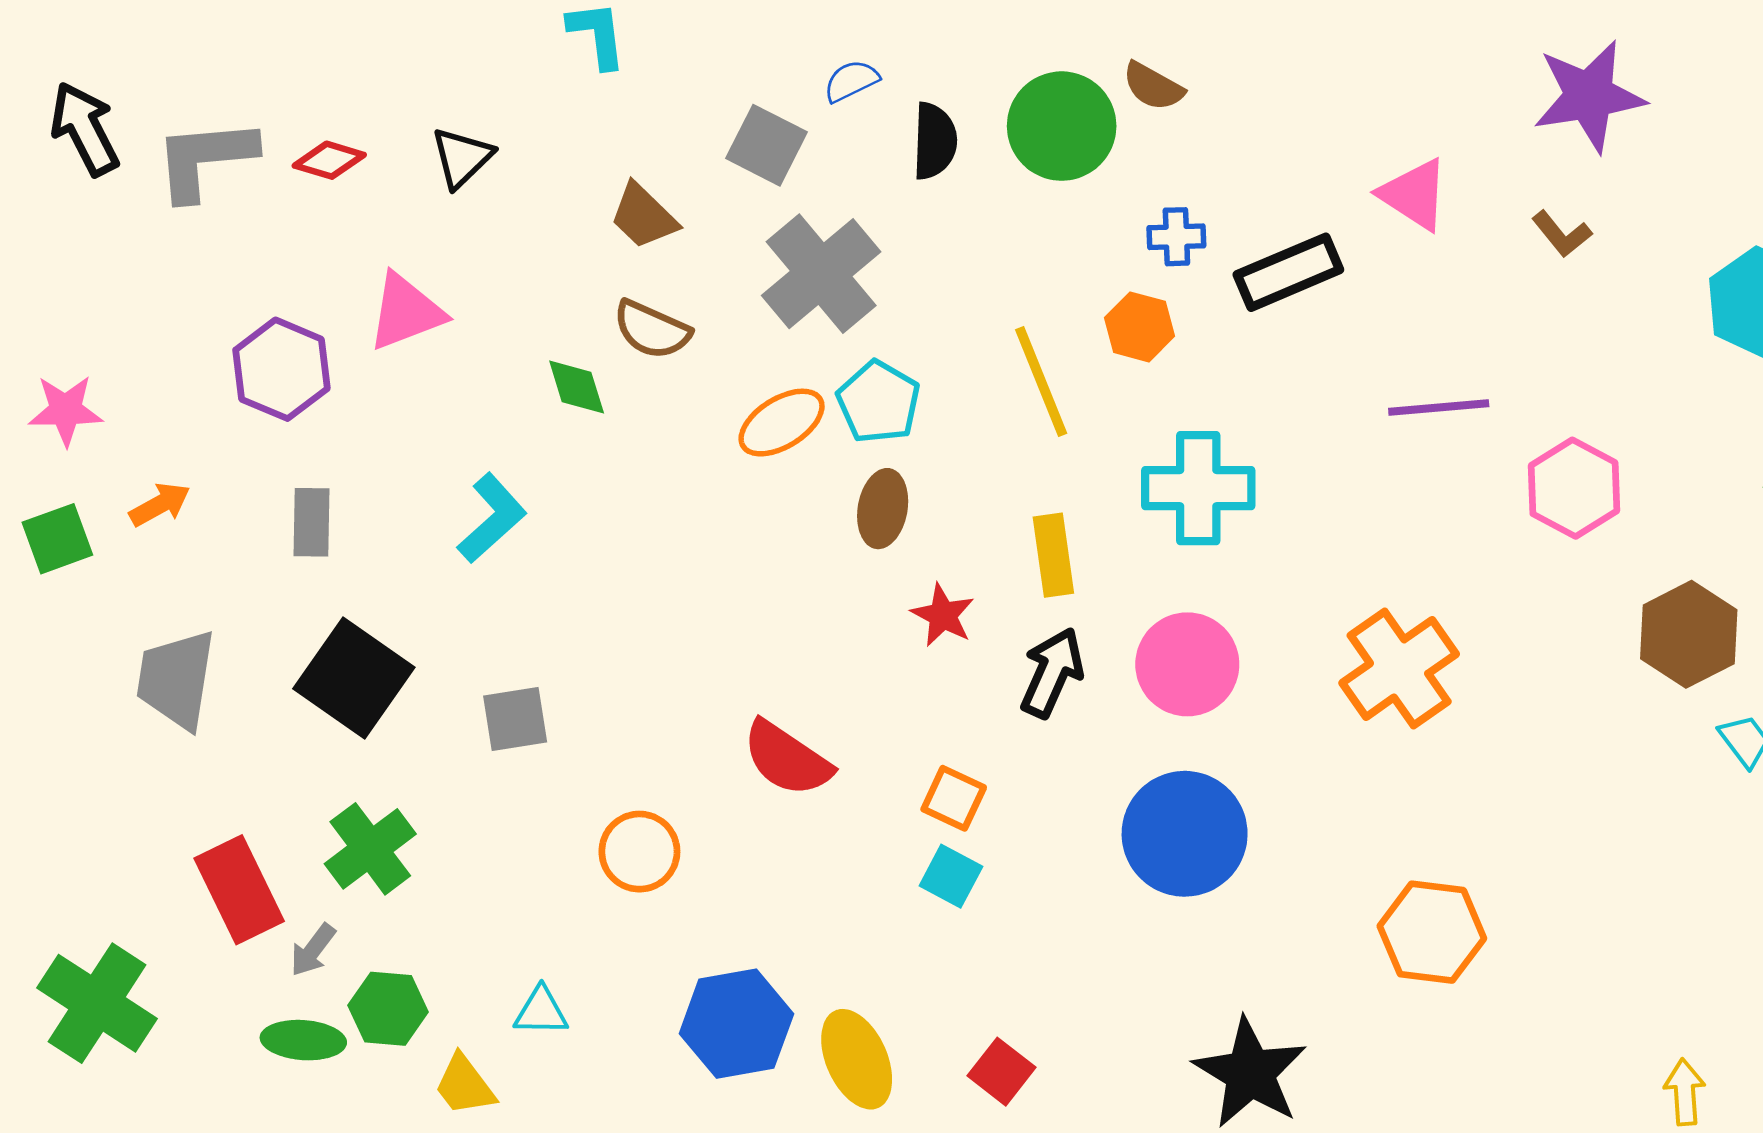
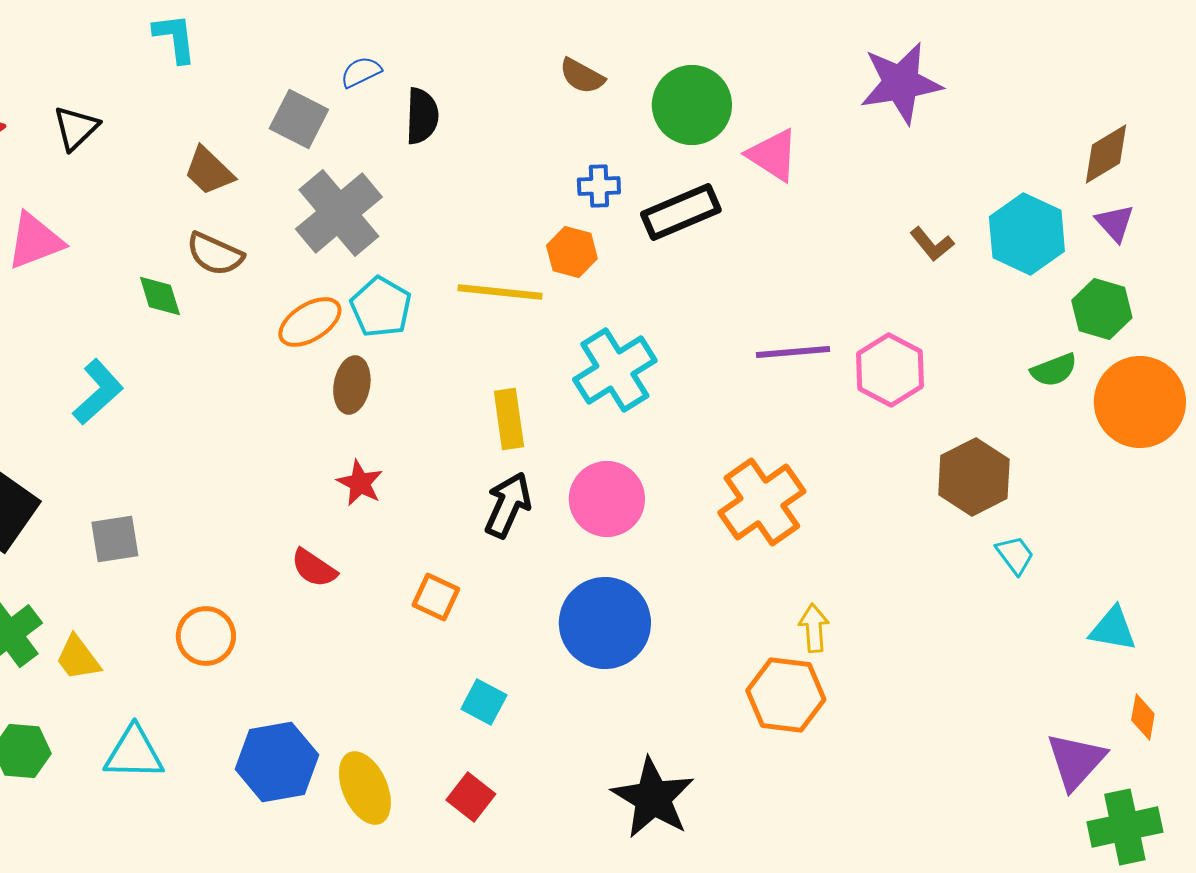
green circle: (1062, 126) -> (692, 105), moved
brown L-shape: (1562, 234) -> (932, 244), moved
yellow line: (1041, 382) -> (500, 292), turned -62
purple line: (1439, 408) -> (793, 352), moved
cyan cross: (1198, 488) -> (615, 370), turned -32
brown ellipse: (883, 509) -> (352, 385), moved
red star: (943, 615) -> (360, 483), moved
red semicircle: (787, 759) -> (314, 568), size x0.7
cyan square: (951, 876) -> (484, 702), moved
cyan triangle: (541, 1011) -> (134, 753), size x1.5
yellow trapezoid: (465, 1085) -> (78, 658), moved
yellow arrow: (1685, 1092) -> (814, 628), moved

